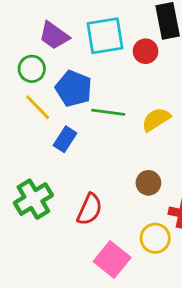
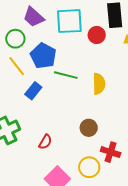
yellow semicircle: (156, 119) -> (99, 84), turned 115
red semicircle: (90, 209) -> (45, 142), size x0.7

